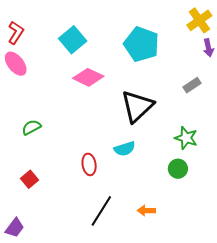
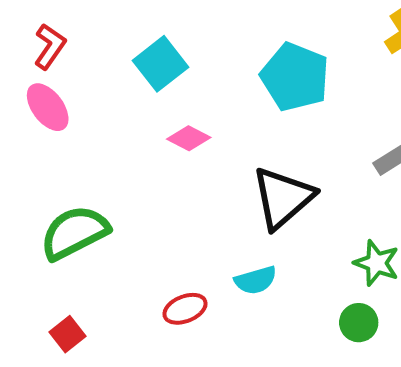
pink diamond: (88, 77) -> (189, 138), size x0.7
green semicircle: (31, 127) -> (74, 233), size x1.8
red ellipse: (89, 164) -> (185, 309), turned 75

